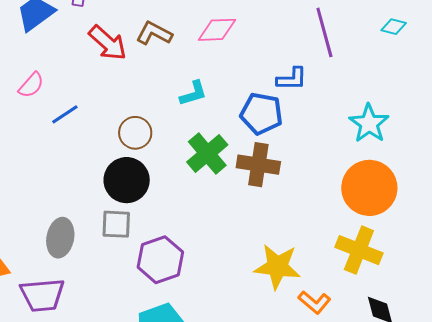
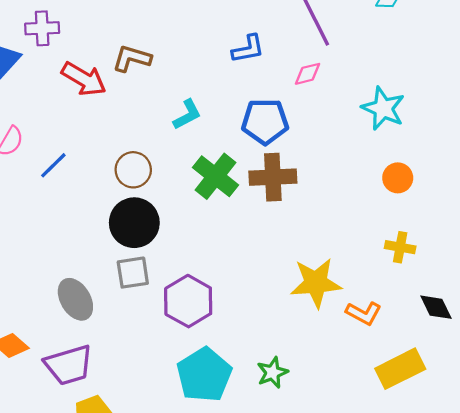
pink diamond: (217, 30) -> (307, 74), moved, size x0.7
blue L-shape: (292, 79) -> (248, 49), moved
orange circle: (369, 188) -> (398, 178), size x0.5
gray ellipse: (60, 238) -> (75, 299), turned -30
yellow cross: (359, 250) -> (400, 247), size x0.6

